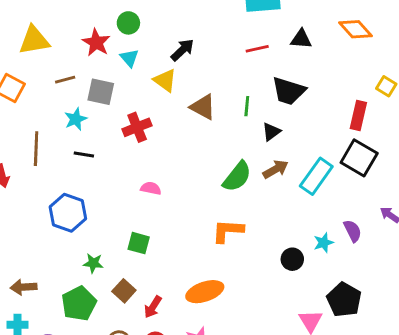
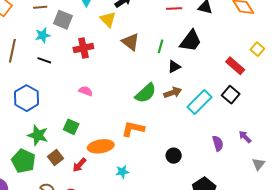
black trapezoid: (289, 91) -> (191, 41), turned -80
red rectangle: (358, 115) -> (235, 66), turned -72
black square: (359, 158) -> (231, 95), size x0.7
cyan star: (324, 243) -> (122, 172), moved
green star: (93, 263) -> (38, 135), size x1.5
orange ellipse: (205, 292) -> (101, 146), moved
green pentagon: (79, 304) -> (23, 161), turned -30
red arrow: (153, 307) -> (79, 165), moved

